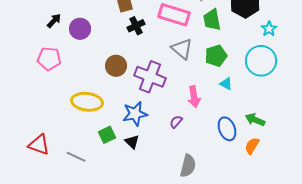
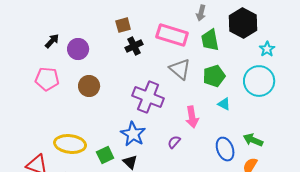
brown circle: (116, 66) -> (89, 86), moved
yellow ellipse: (87, 102) -> (70, 144), moved
blue star: (135, 114) -> (133, 134), turned -30

